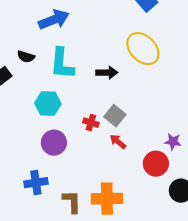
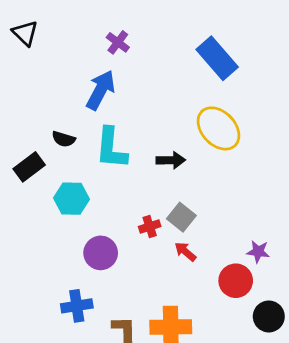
blue arrow: (54, 20) -> (101, 90), turned -40
cyan hexagon: (48, 104) -> (72, 199), moved
red cross: (91, 123) -> (150, 226), turned -35

